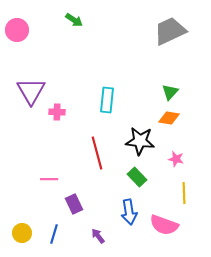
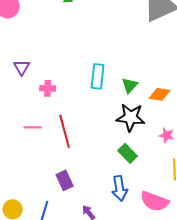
purple triangle: (31, 91) -> (22, 67), size x0.6
green triangle: (170, 92) -> (130, 85), moved
red line: (97, 153) -> (65, 131), moved
pink line: (49, 179) -> (33, 127), moved

